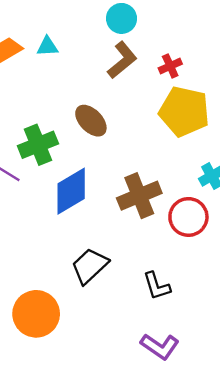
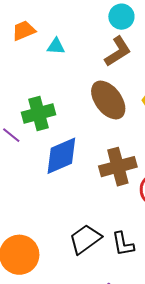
cyan triangle: (47, 46) -> (56, 46), moved
brown ellipse: (91, 121) -> (108, 100), moved, size x1.4
black trapezoid: (90, 266) -> (85, 239), moved

